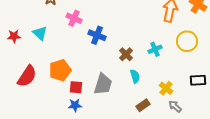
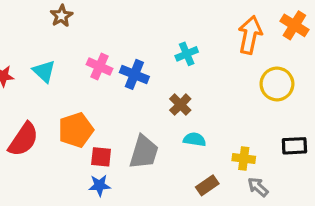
pink cross: (74, 18) -> (100, 67), moved
cyan cross: (155, 49) -> (187, 54), moved
cyan semicircle: (135, 76) -> (195, 139), turned -64
yellow cross: (166, 88) -> (244, 158), turned -32

